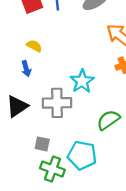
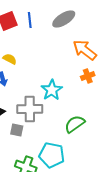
gray square: (42, 144) -> (17, 130), moved

